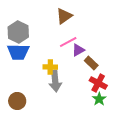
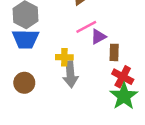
brown rectangle: (91, 63) -> (114, 52), turned 48
green star: (99, 99) -> (124, 96), size x1.6
brown circle: (17, 101) -> (24, 83), moved

